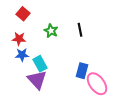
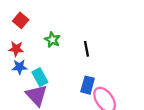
black line: (80, 30) -> (86, 49), moved

